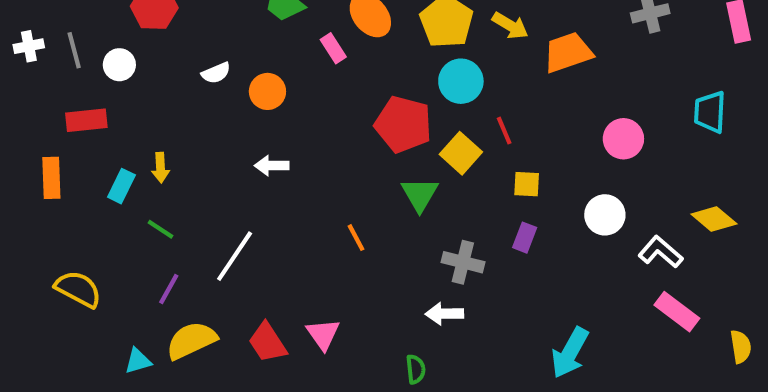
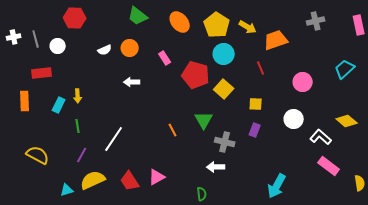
pink rectangle: (333, 48) -> (165, 58), moved
orange circle: (267, 91) -> (130, 48), moved
cyan trapezoid: (710, 112) -> (345, 69), turned 45
red line: (504, 131) -> (261, 68), moved
white arrow: (272, 166) -> (132, 82), moved
green triangle: (420, 194) -> (204, 120), moved
green line: (160, 229) -> (78, 126), turned 48
pink triangle: (323, 334) -> (157, 177), turned 36

